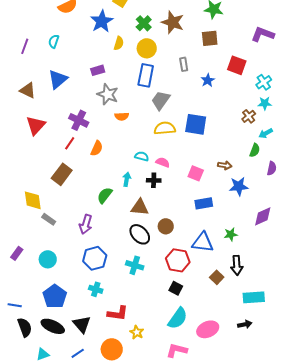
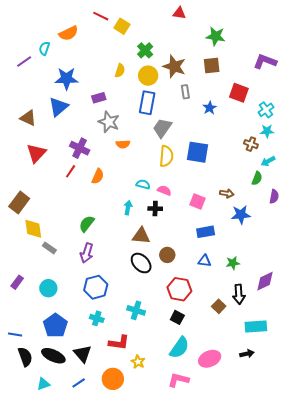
blue star: (102, 21) -> (67, 79), moved, turned 30
brown star: (173, 22) -> (174, 67), moved
cyan semicircle: (54, 41) -> (44, 48), moved
purple line: (25, 46) -> (24, 61), moved, turned 35
brown cross: (249, 116) -> (251, 144), turned -32
yellow semicircle: (165, 128) -> (166, 156), turned 100
brown rectangle: (62, 174) -> (19, 203), moved
green semicircle: (105, 195) -> (87, 224), moved
purple diamond: (263, 216) -> (265, 281), moved
blue triangle: (203, 242) -> (205, 261), moved, size x0.6
cyan cross: (135, 265) -> (136, 310), moved

